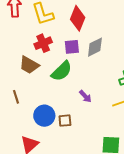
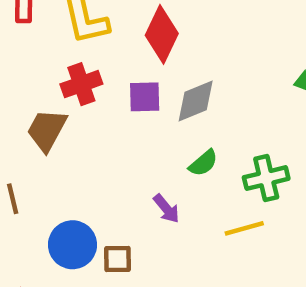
brown trapezoid: (29, 65) -> (47, 130), turned 85
green semicircle: (62, 71) -> (203, 163), moved, size x0.6

